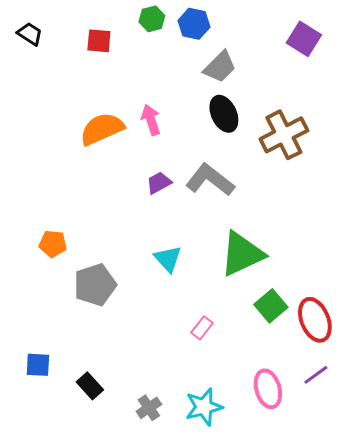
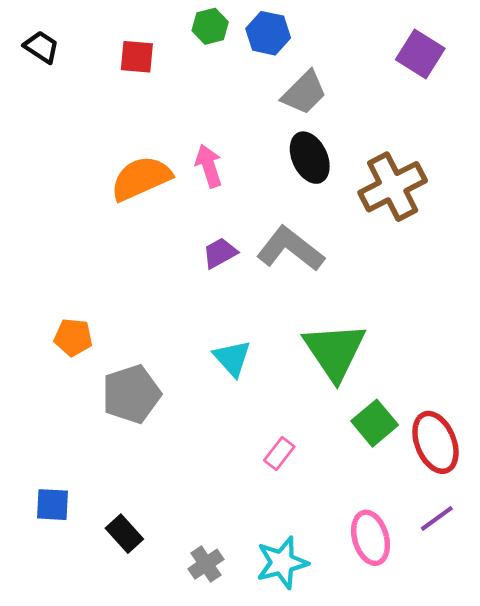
green triangle: (242, 254) -> (335, 351), turned -39

